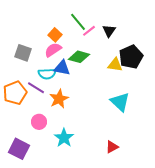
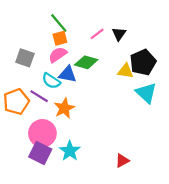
green line: (78, 22) -> (59, 23), moved
orange square: (55, 35) -> (60, 38), turned 32
cyan semicircle: (47, 74) -> (51, 81), turned 36
cyan triangle: (120, 102) -> (146, 93), moved
pink circle: (39, 122) -> (42, 133), size x1.6
purple square: (19, 149) -> (40, 153), moved

